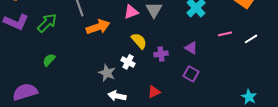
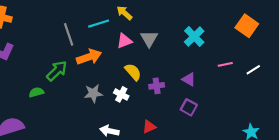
green arrow: (47, 23) -> (57, 71), moved
green semicircle: (49, 60) -> (36, 92), turned 32
gray star: (107, 73) -> (93, 93), moved, turned -30

